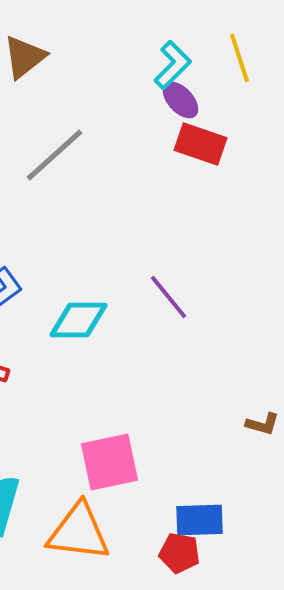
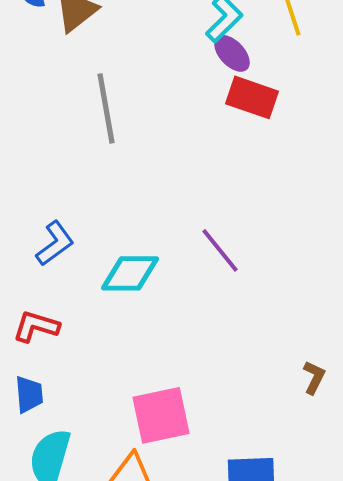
gray line: (54, 155) -> (106, 108), turned -58
brown L-shape: (262, 424) -> (314, 377), turned -80

